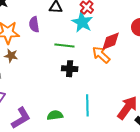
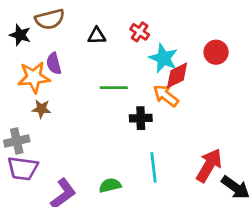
cyan star: (82, 22) -> (164, 58), moved
purple semicircle: (34, 24) -> (54, 64), moved
black cross: (70, 69) -> (141, 118), moved

